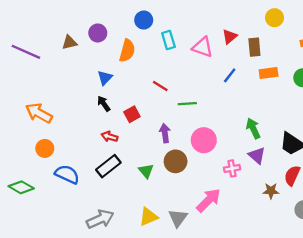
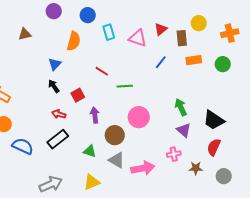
yellow circle: (274, 18) -> (199, 23), moved
purple circle: (98, 33) -> (54, 11), moved
purple arrow: (165, 133) -> (95, 115), moved
pink cross: (232, 168) -> (174, 154), moved
green triangle: (146, 171) -> (90, 151), moved, turned -32
brown star: (271, 191) -> (196, 168), moved
pink arrow: (209, 200) -> (143, 168), turned 35
gray triangle: (178, 218) -> (117, 160), moved, turned -36

